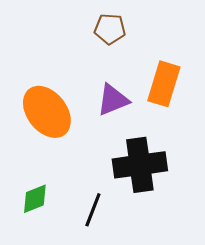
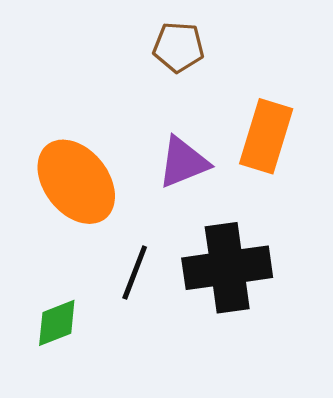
black line: (93, 210) -> (135, 273), moved

